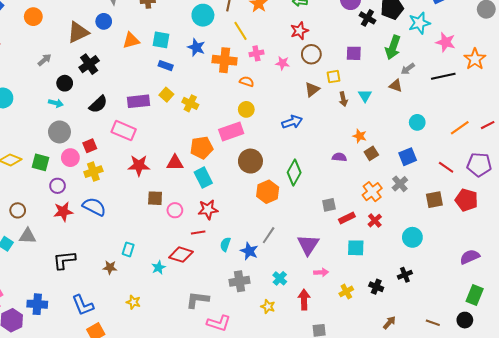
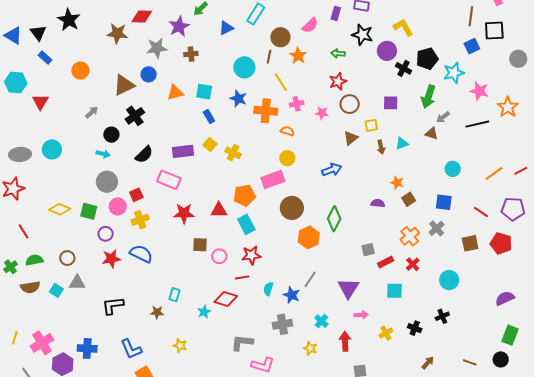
blue rectangle: (166, 66) -> (209, 116), turned 40
cyan triangle: (365, 96) -> (402, 143), turned 40
blue square: (408, 157) -> (444, 202), turned 30

